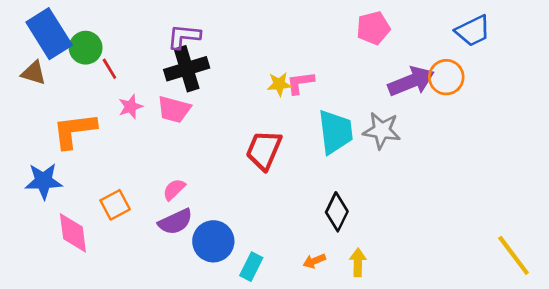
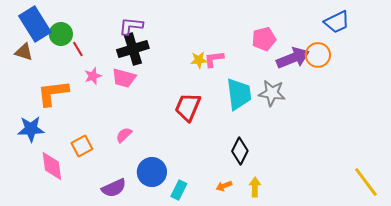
pink pentagon: (373, 28) -> (264, 39), moved
purple semicircle: (175, 222) -> (114, 188), moved

